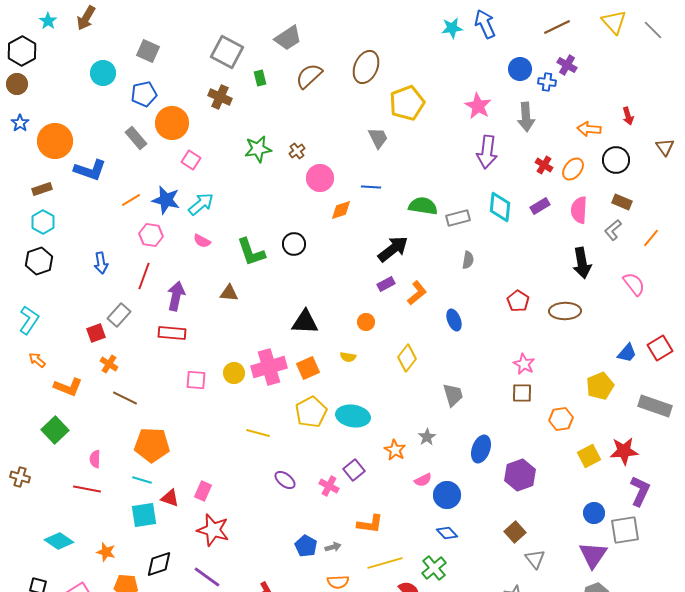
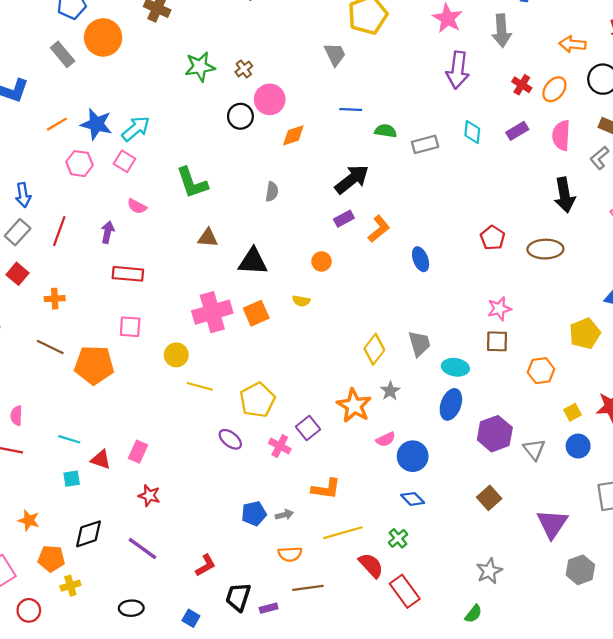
pink square: (191, 160) -> (124, 161), moved
blue line: (371, 187) -> (351, 109), moved
green semicircle: (423, 206) -> (386, 131), size x0.7
cyan diamond: (500, 207) -> (472, 132), size x0.7
pink semicircle: (202, 241) -> (137, 206), moved
black circle: (294, 244) -> (240, 116), moved
gray semicircle: (468, 260) -> (272, 192), moved
red line: (144, 276) -> (59, 231), moved
brown triangle: (229, 293) -> (208, 238), moved
purple arrow: (176, 296) -> (108, 232), size x0.7
gray rectangle: (119, 315) -> (18, 232), moved
red square: (96, 333) -> (18, 274), turned -30
red rectangle: (172, 333) -> (128, 274), moved
yellow diamond: (407, 358) -> (374, 349), moved
orange cross: (109, 364) -> (55, 299), moved, turned -36
pink star: (524, 364) -> (499, 309), turned 30
yellow circle: (234, 373) -> (176, 355), moved
yellow pentagon: (311, 412) -> (257, 400), moved
cyan ellipse: (353, 416) -> (455, 367), moved, size x0.7
orange pentagon: (152, 445) -> (94, 365), moved
orange star: (395, 450) -> (354, 406), size x1.4
yellow square: (589, 456) -> (572, 412), size x0.7
blue circle: (594, 513) -> (578, 446), moved
cyan square: (144, 515) -> (72, 479), size x0.6
red star: (213, 530) -> (149, 496), size x0.6
blue pentagon: (306, 546) -> (254, 514), turned 30
purple triangle: (593, 555) -> (552, 524), moved
gray triangle: (535, 559) -> (534, 449), moved
green cross: (434, 568) -> (398, 538), size x0.7

